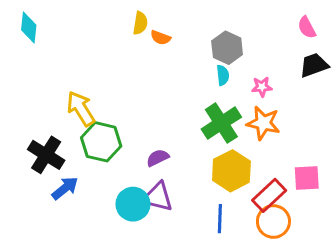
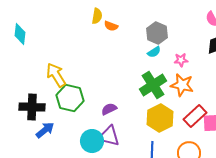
cyan diamond: (29, 27) -> (20, 34), moved
cyan semicircle: (223, 75) -> (154, 52), turned 64
black cross: (46, 155) -> (32, 107), turned -30
red rectangle: (269, 195) -> (195, 116), moved

